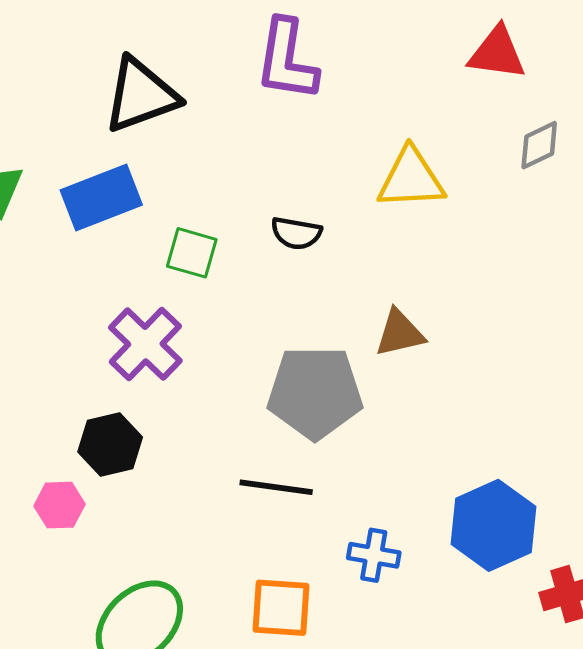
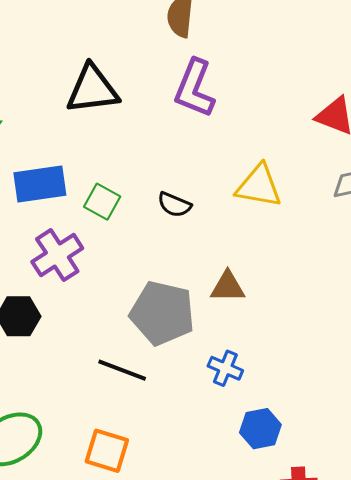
blue rectangle: (101, 197) -> (40, 184), moved
blue hexagon: (493, 525) -> (260, 429), size x0.7
blue cross: (374, 555) -> (225, 368), moved

